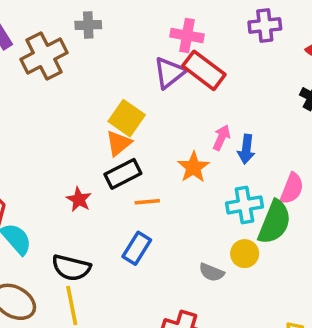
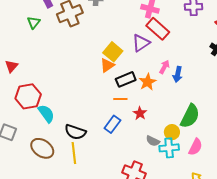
purple triangle: (170, 73) -> (141, 43), moved
black rectangle: (123, 174) -> (126, 79), moved
pink semicircle: (292, 189) -> (195, 147), moved
red star: (79, 199) -> (140, 113), moved
cyan cross: (244, 205) -> (169, 148), moved

